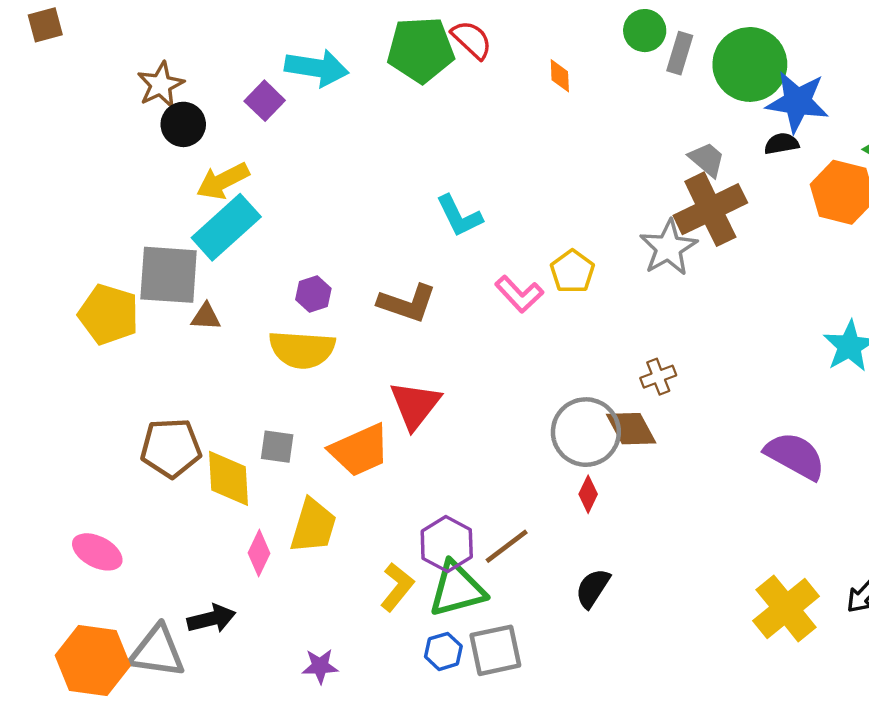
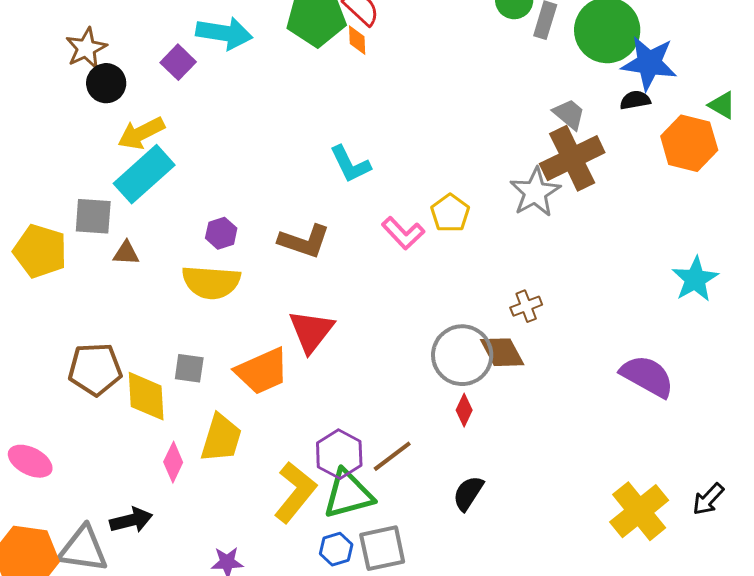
orange diamond: (560, 76) -> (357, 40), moved
gray square: (169, 275) -> (93, 216), size x0.7
yellow L-shape: (397, 587) -> (295, 492), size x1.4

